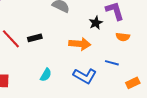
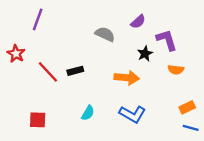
blue line: (112, 63) -> (191, 128), moved
orange rectangle: (133, 83) -> (187, 107), moved

